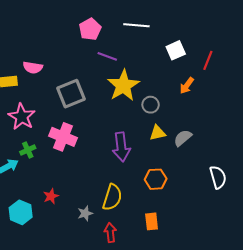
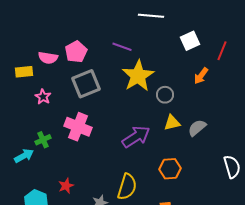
pink pentagon: (90, 29) -> (76, 52), moved
pink star: (22, 117) -> (43, 97), moved, size x0.6
purple arrow: (121, 147) -> (136, 137), turned -116

